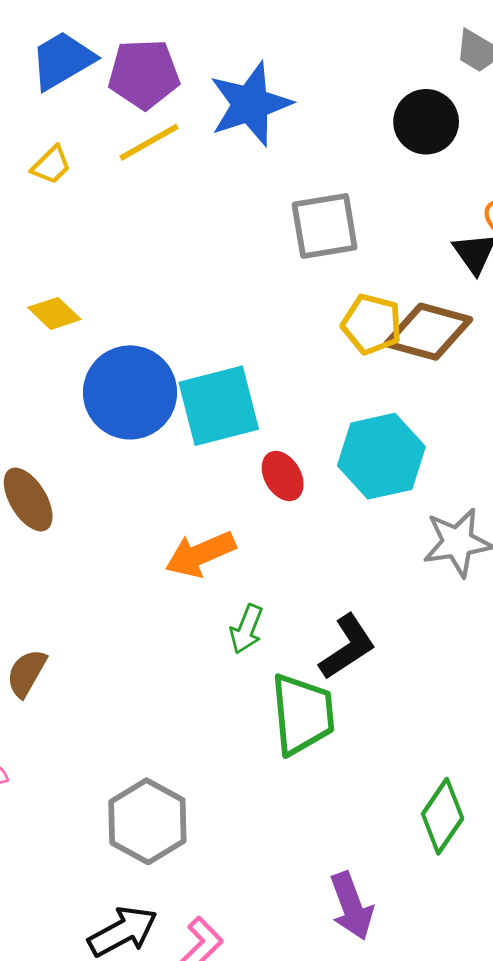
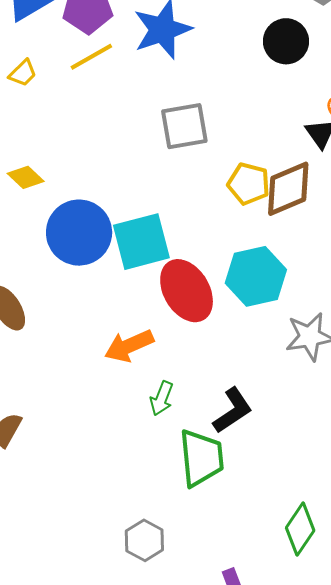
gray square: (325, 226) -> (184, 126), moved
brown diamond: (428, 332) -> (288, 189), turned -38
red ellipse: (283, 476) -> (187, 291), size x1.8
gray hexagon: (147, 821) -> (144, 540), moved, size x0.7

